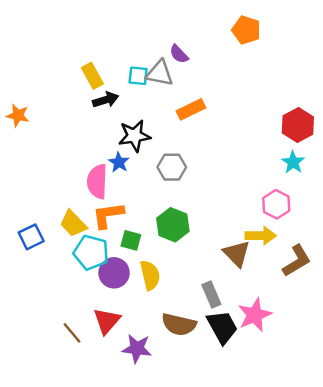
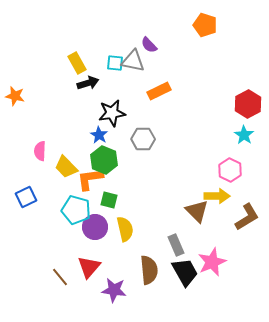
pink semicircle: (97, 181) -> (40, 151), moved, size x0.7
yellow trapezoid: (73, 224) -> (66, 167), moved
green hexagon: (173, 225) -> (104, 160), moved
brown semicircle: (179, 325) -> (149, 270), turned -108

